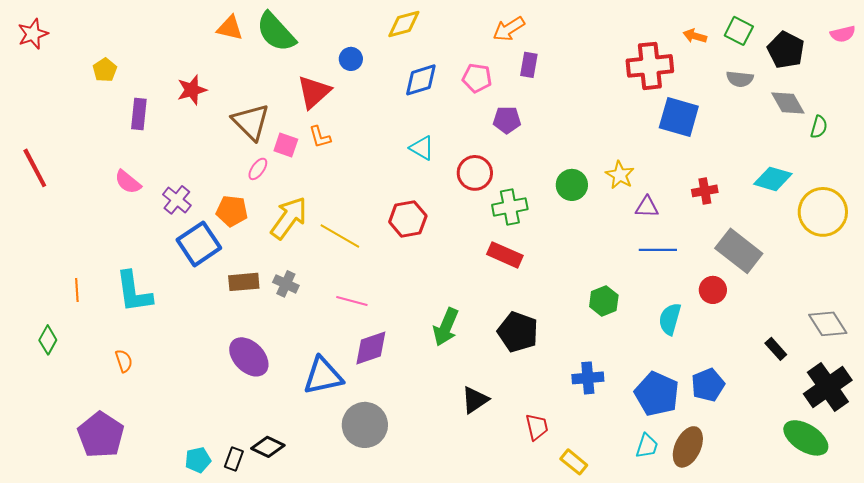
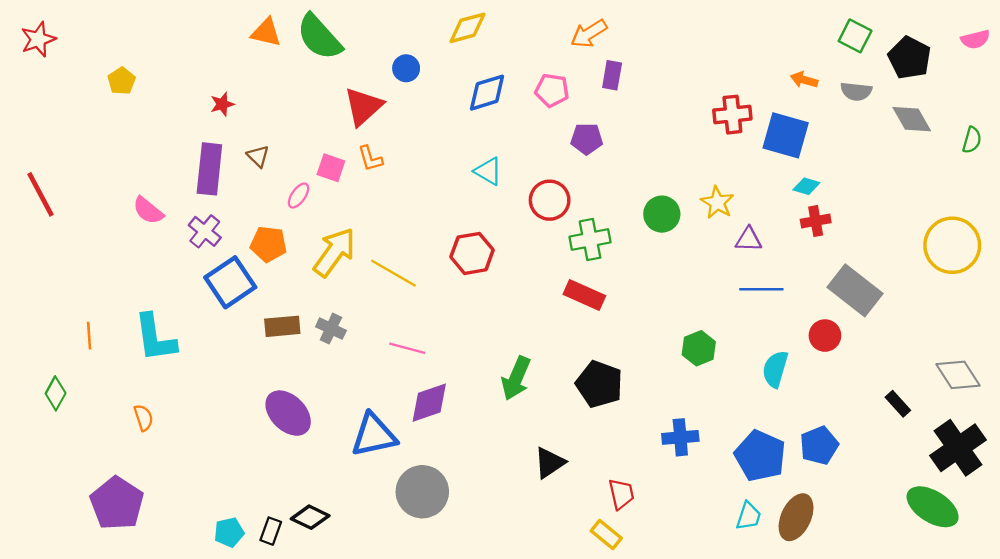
orange arrow: (695, 36) -> (804, 80), moved
red cross: (650, 66) -> (732, 115), moved, size x0.7
red star: (192, 90) -> (222, 104), size x0.7
purple rectangle: (139, 114) -> (209, 169), moved, size x1.4
brown triangle: (251, 122) -> (258, 156), moved, size x0.5
green semicircle: (819, 127) -> (972, 140), moved
cyan diamond: (773, 179) -> (806, 186), moved, size x0.6
yellow rectangle: (574, 462) -> (606, 535), moved

